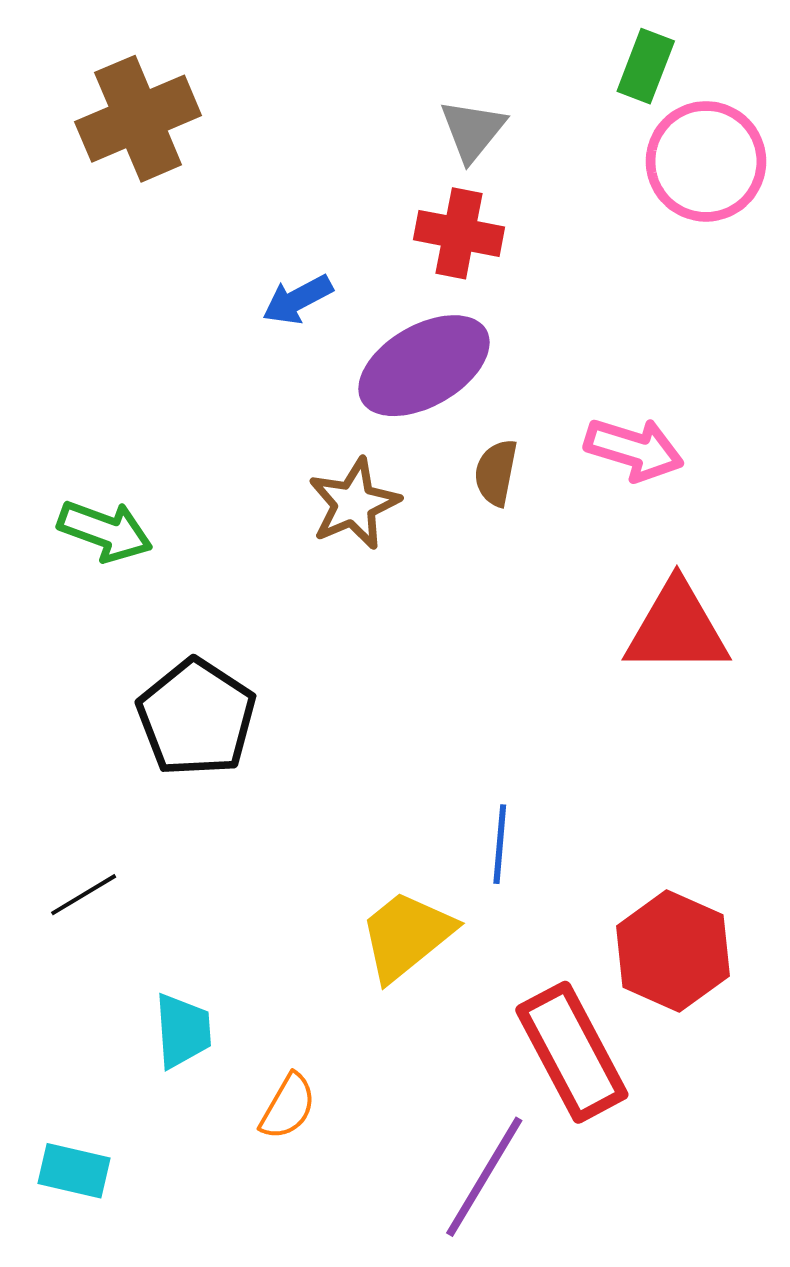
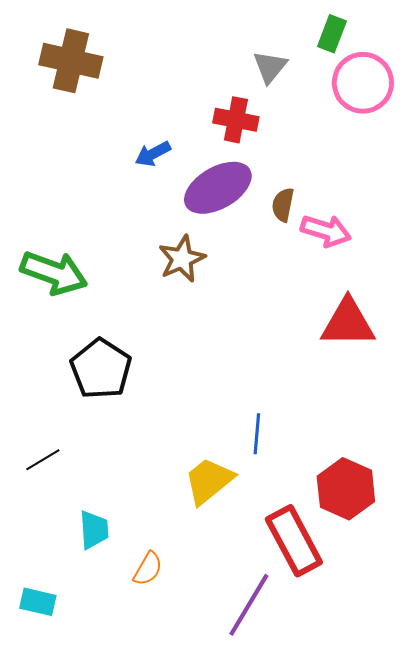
brown cross: (138, 119) -> (71, 61), turned 36
gray triangle: (473, 130) -> (270, 67), moved
brown semicircle: (496, 473) -> (283, 205), moved
green arrow: (105, 531) -> (54, 273), size x1.4

